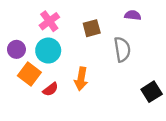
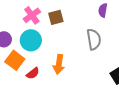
purple semicircle: (133, 15) -> (103, 10), turned -88
brown square: (92, 28) -> (56, 17), moved

